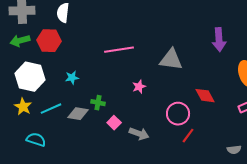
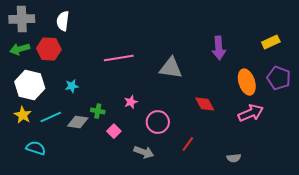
pink star: (139, 87) -> (131, 102), moved
pink circle: (178, 114) -> (158, 122), moved
gray arrow: (139, 134) -> (144, 152), moved

